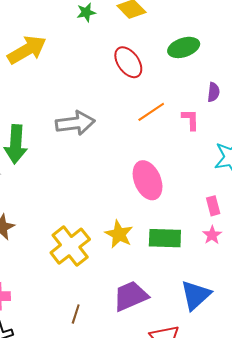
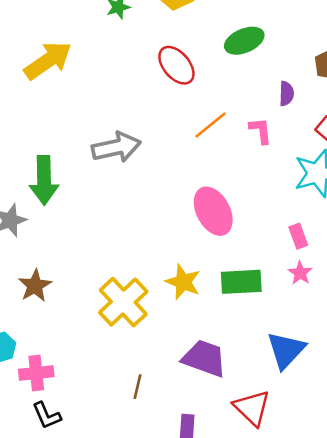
purple trapezoid: (131, 296) -> (204, 358), turned 48

